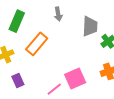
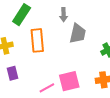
gray trapezoid: (90, 26) -> (78, 33), moved
orange rectangle: (37, 44) -> (37, 40), turned -55

